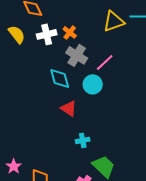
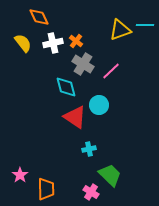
cyan circle: (93, 84) -> (99, 105), moved
red triangle: (69, 108) -> (75, 117), size x1.4

